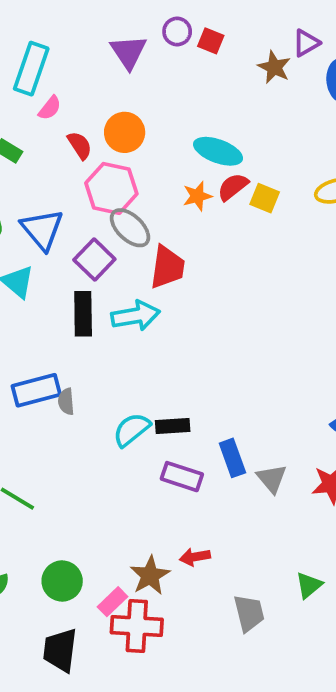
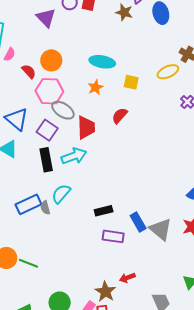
red semicircle: (233, 187) -> (120, 116), moved
cyan semicircle: (132, 430) -> (61, 194), moved
gray triangle: (272, 479) -> (161, 229), size x1.4

